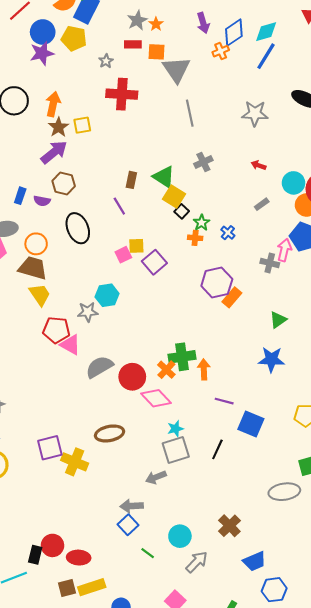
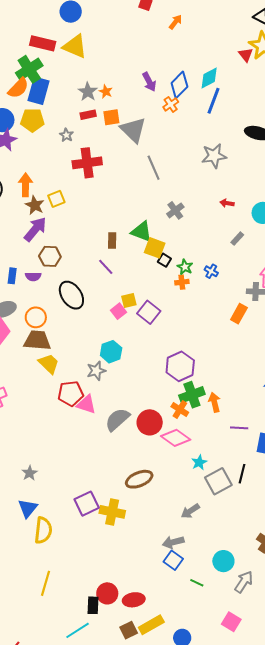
purple hexagon: (217, 282) -> (180, 366), moved
orange rectangle: (232, 297) -> (239, 314), moved
gray square: (176, 450) -> (218, 481), moved

